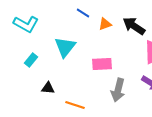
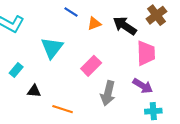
cyan rectangle: (31, 60) -> (16, 70), moved
pink rectangle: (102, 64) -> (91, 66), turned -42

